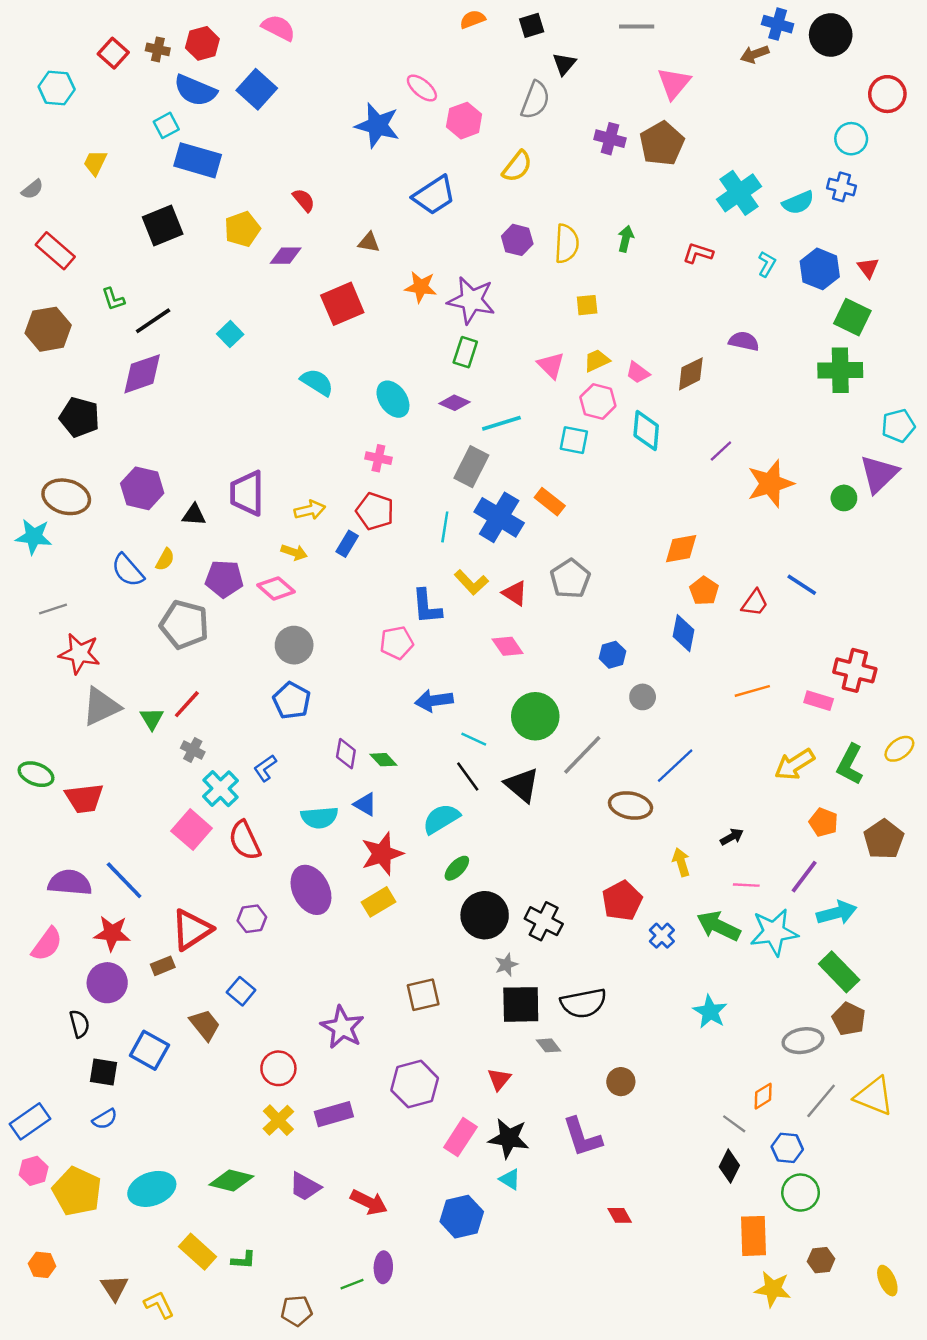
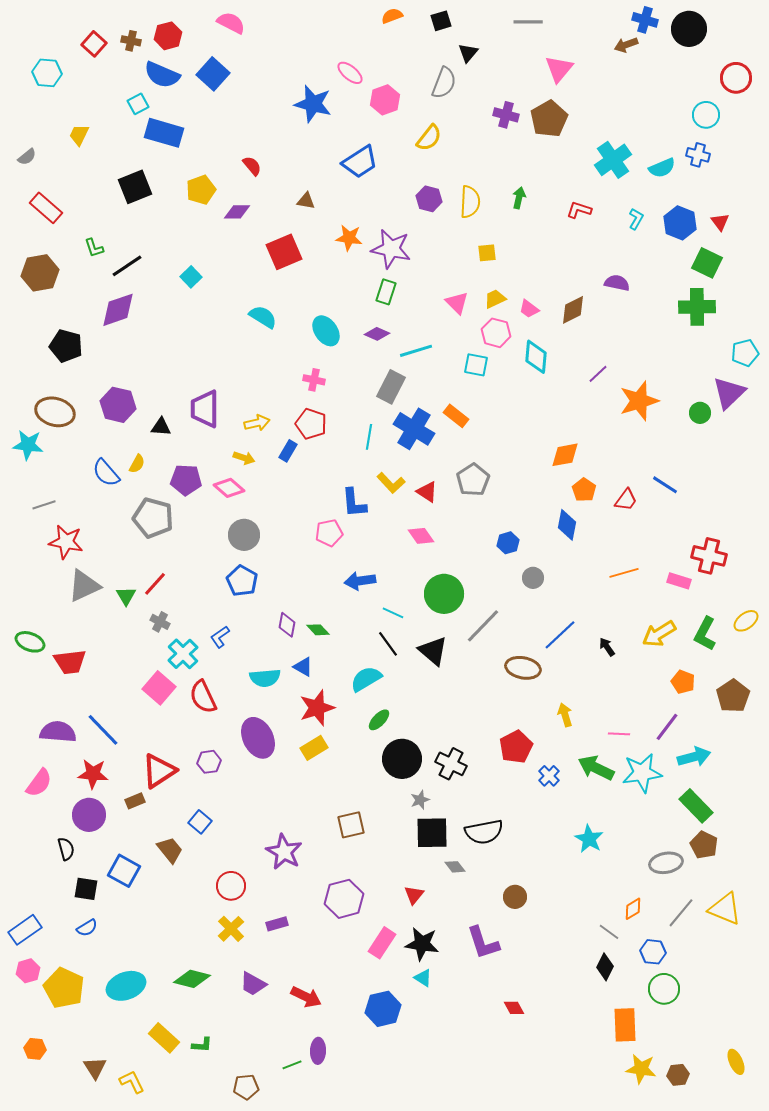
black arrow: (732, 837) -> (607, 647), moved, turned -96
purple rectangle: (334, 1114) -> (277, 924), size x0.7
brown hexagon: (821, 1260) -> (678, 1075), moved

